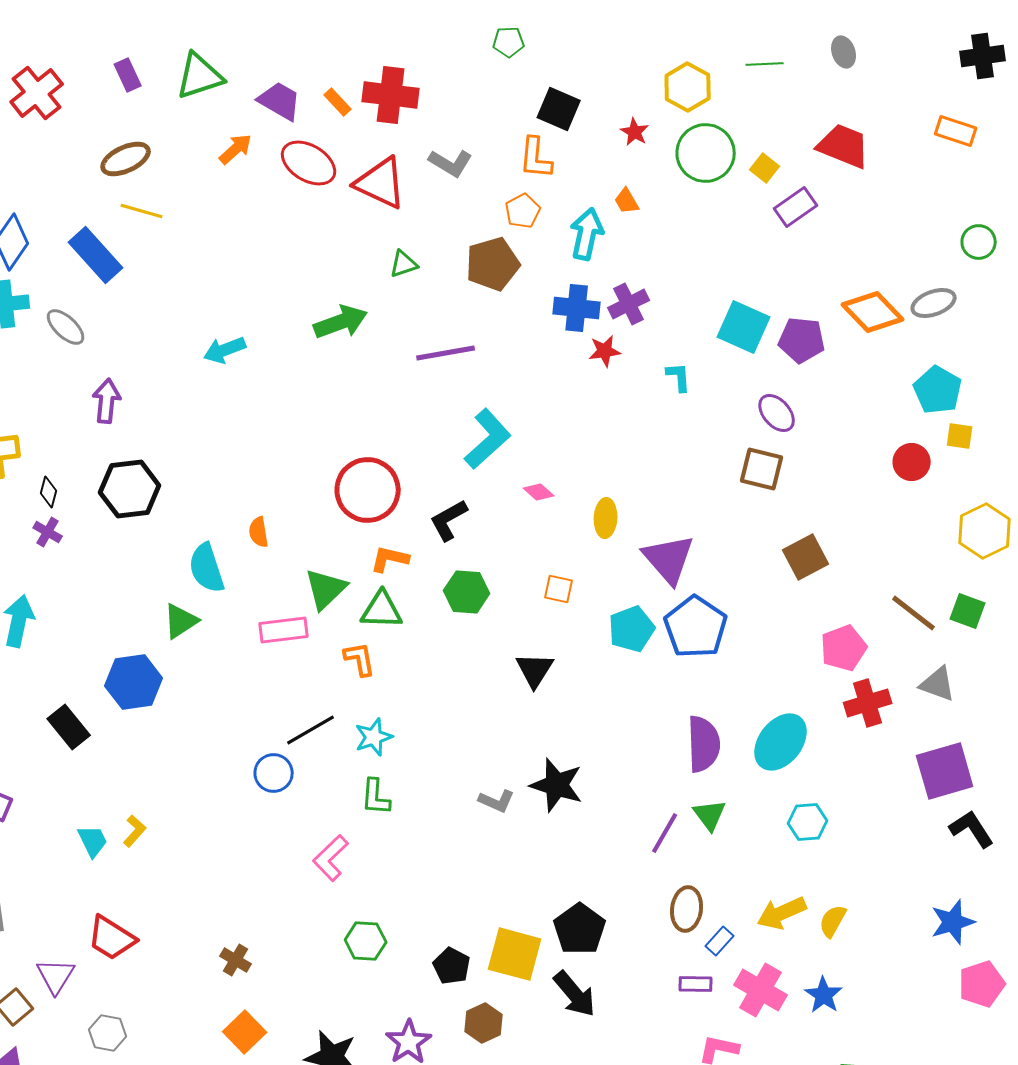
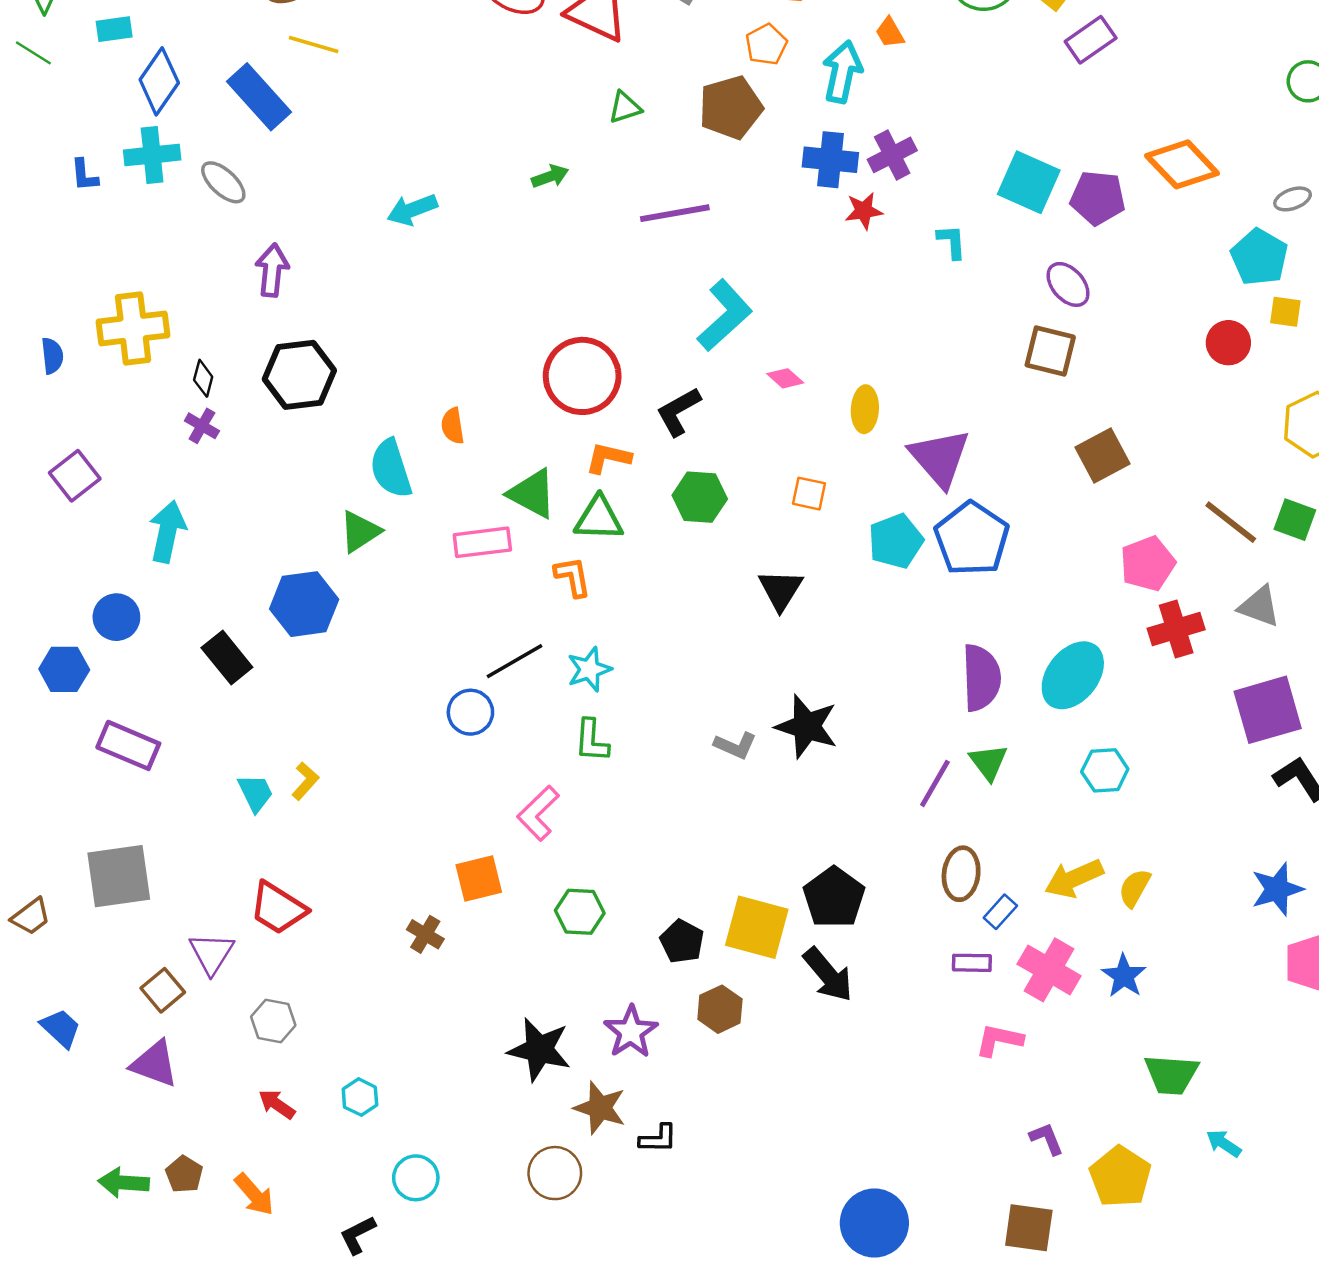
gray ellipse: (934, 303) -> (1293, 199), moved, size x0.7
green arrow: (341, 322) -> (550, 176), size x0.6
green triangle: (326, 589) -> (532, 494), turned -48
orange square: (245, 1032) -> (479, 878), moved, turned 30

